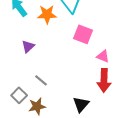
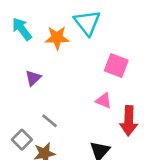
pink square: (83, 34) -> (116, 65), moved
pink triangle: (103, 56) -> (104, 101), moved

